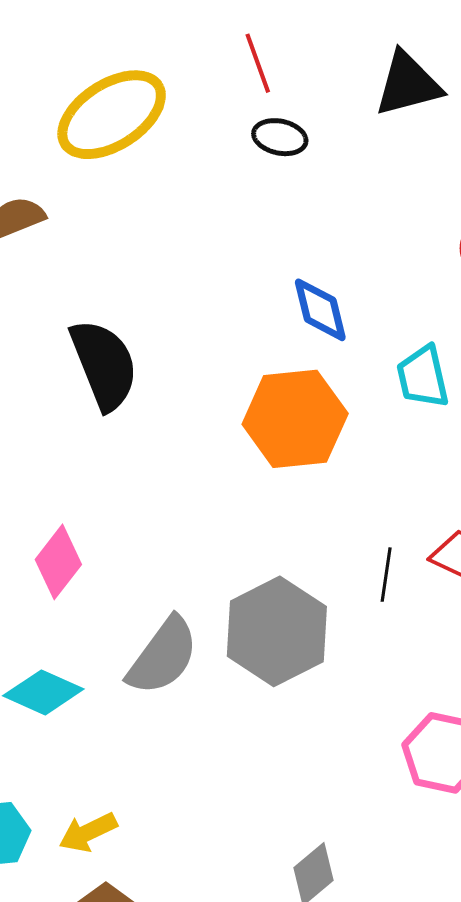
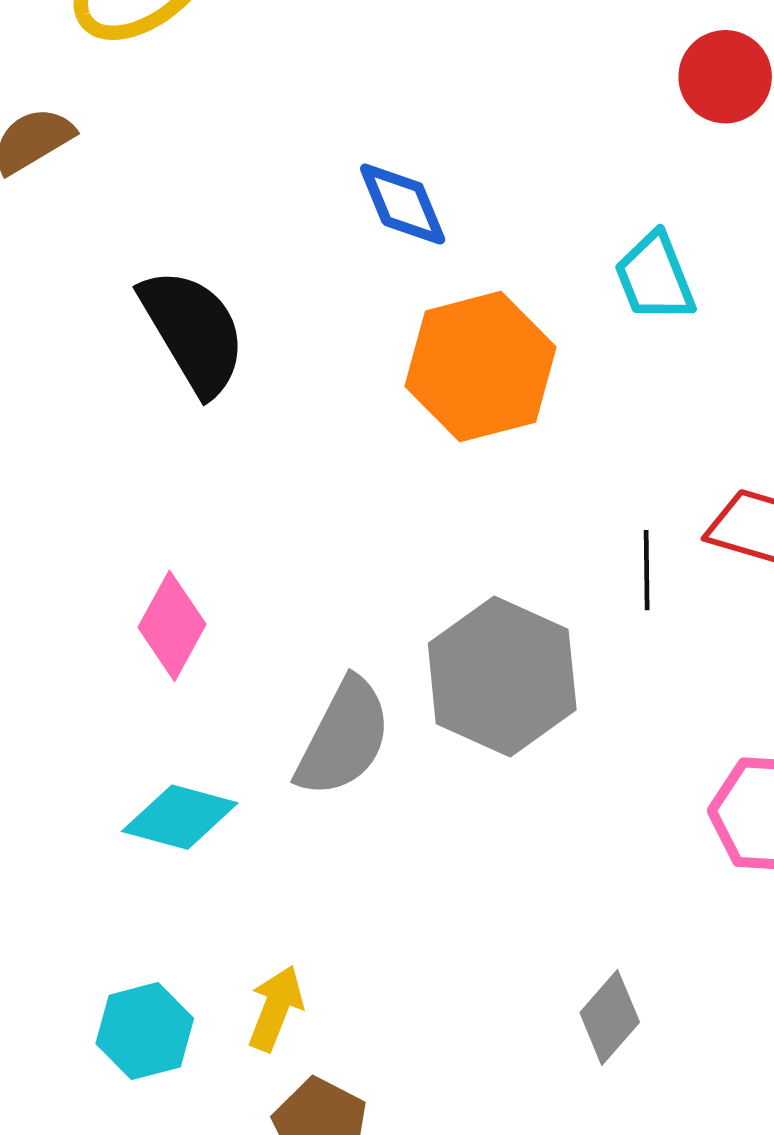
blue diamond: (320, 310) -> (403, 204), moved
yellow arrow: (88, 832) -> (276, 1008), turned 146

